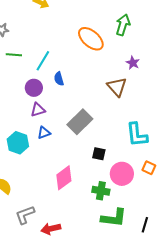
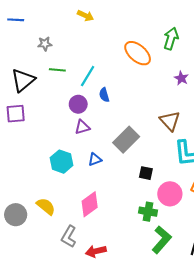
brown triangle: (117, 87) -> (170, 121), moved
blue triangle: (44, 133) -> (95, 159), moved
pink diamond: (64, 178) -> (90, 204), moved
gray L-shape: (25, 215) -> (69, 237), turned -40
green L-shape: (114, 218) -> (162, 240), turned -56

